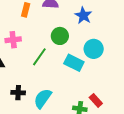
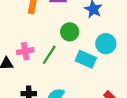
pink cross: (13, 40) -> (25, 51), moved

